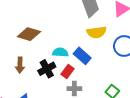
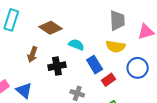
cyan semicircle: (60, 52) -> (76, 45), moved
red rectangle: (68, 71) -> (109, 80), moved

